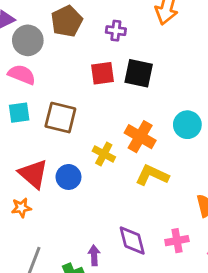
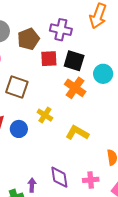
brown pentagon: (67, 21) -> (28, 39), moved
purple cross: (116, 31) -> (61, 30), size x1.5
cyan circle: (187, 125) -> (103, 74), moved
orange cross: (140, 137) -> (75, 88), moved

